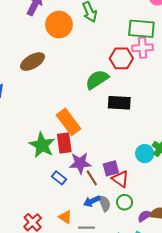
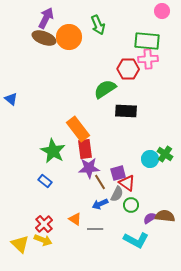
brown ellipse: (33, 62) -> (44, 38), moved, turned 50
red rectangle: (64, 143) -> (85, 149), moved
blue rectangle: (59, 178) -> (45, 181), moved
gray semicircle: (104, 203) -> (117, 194), moved, turned 49

